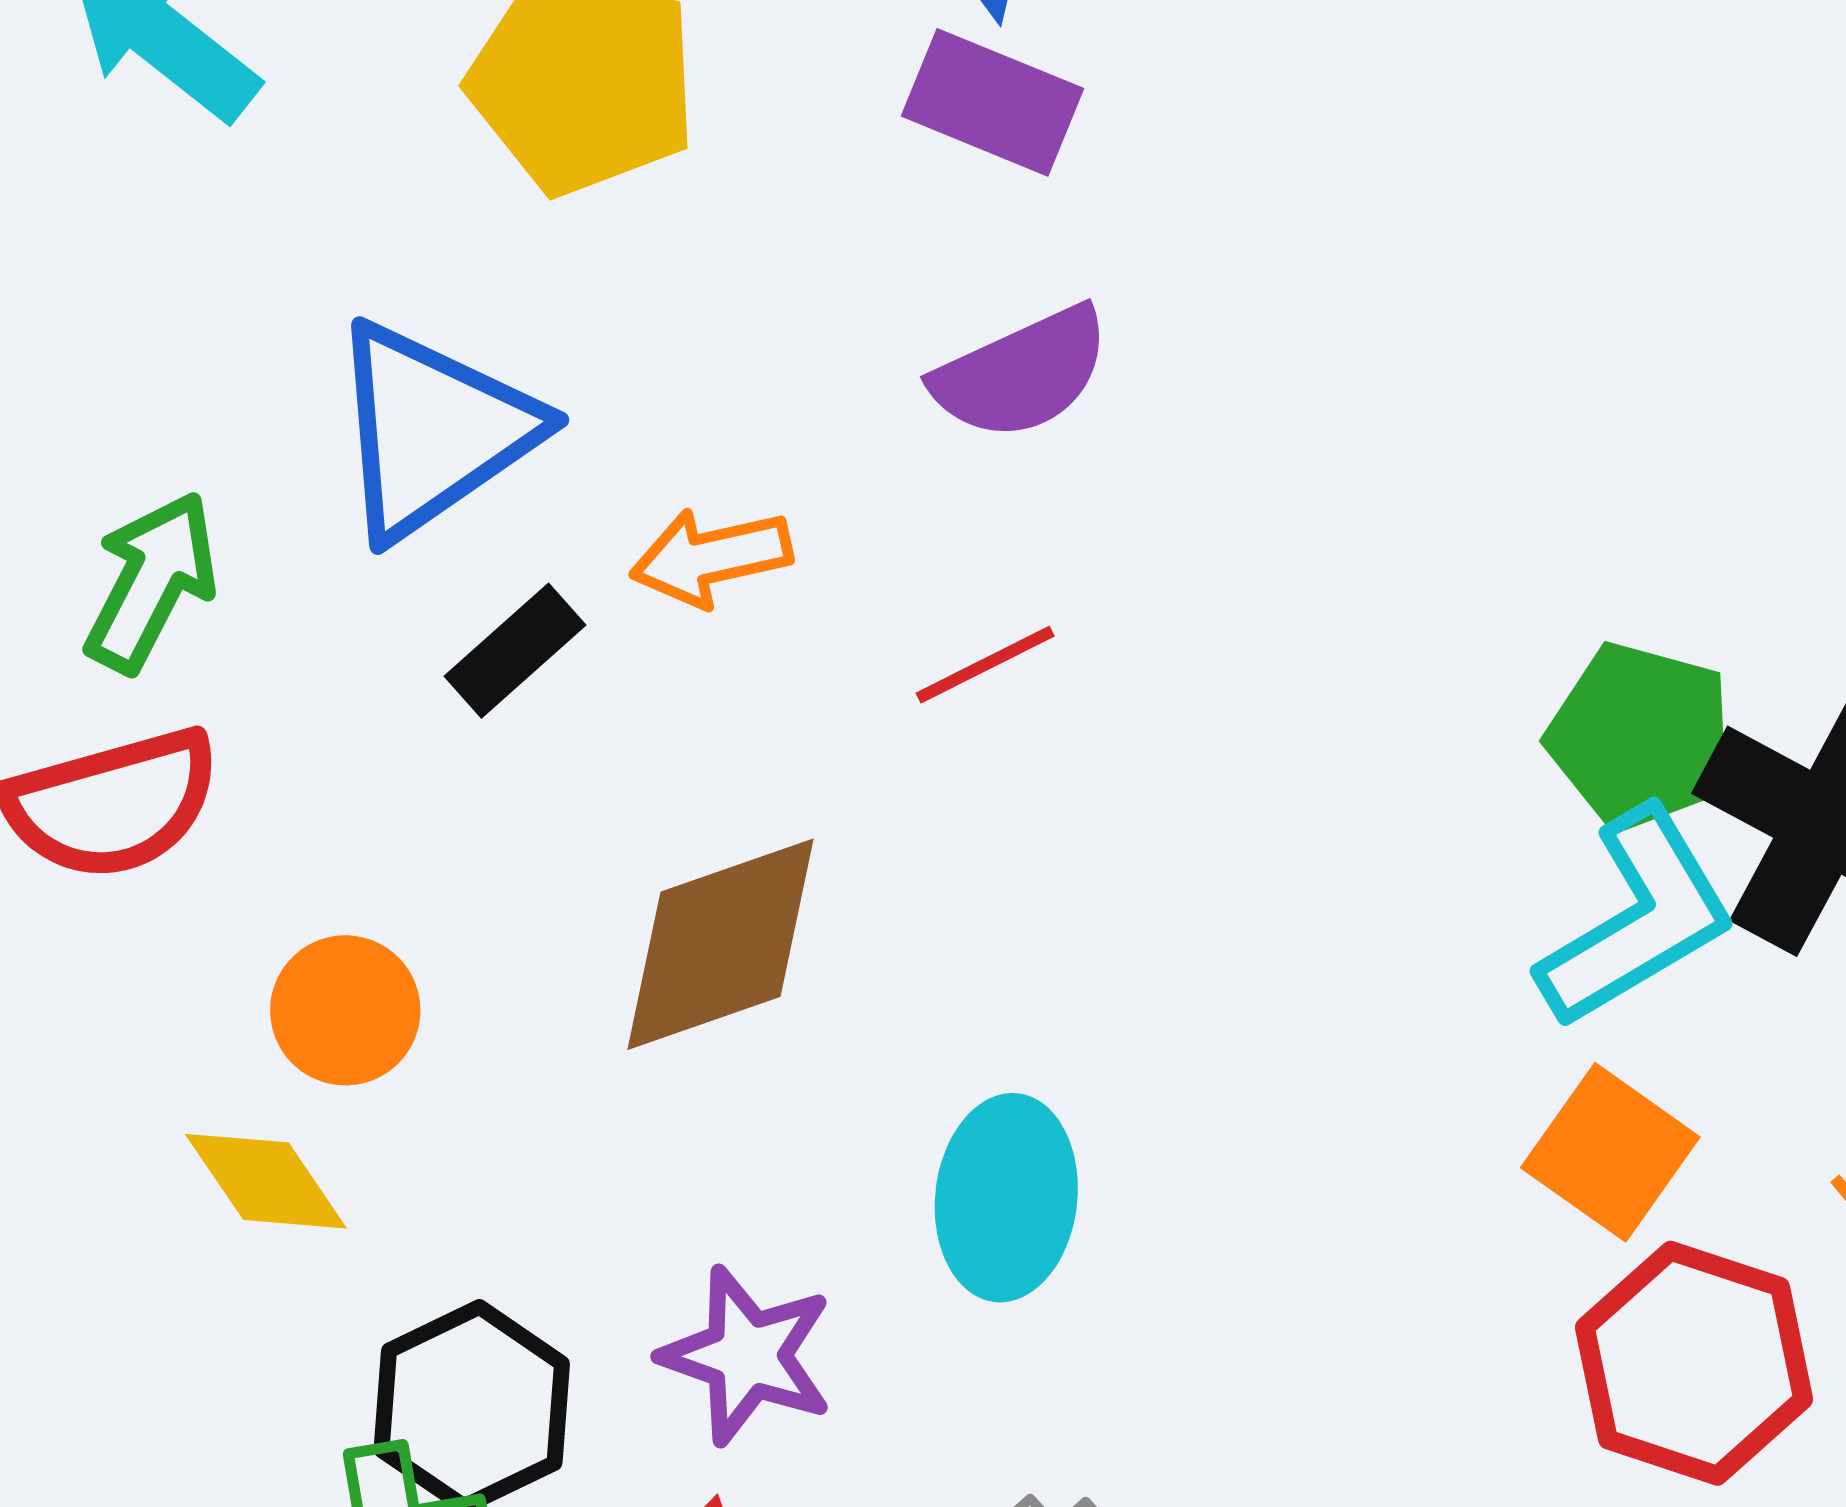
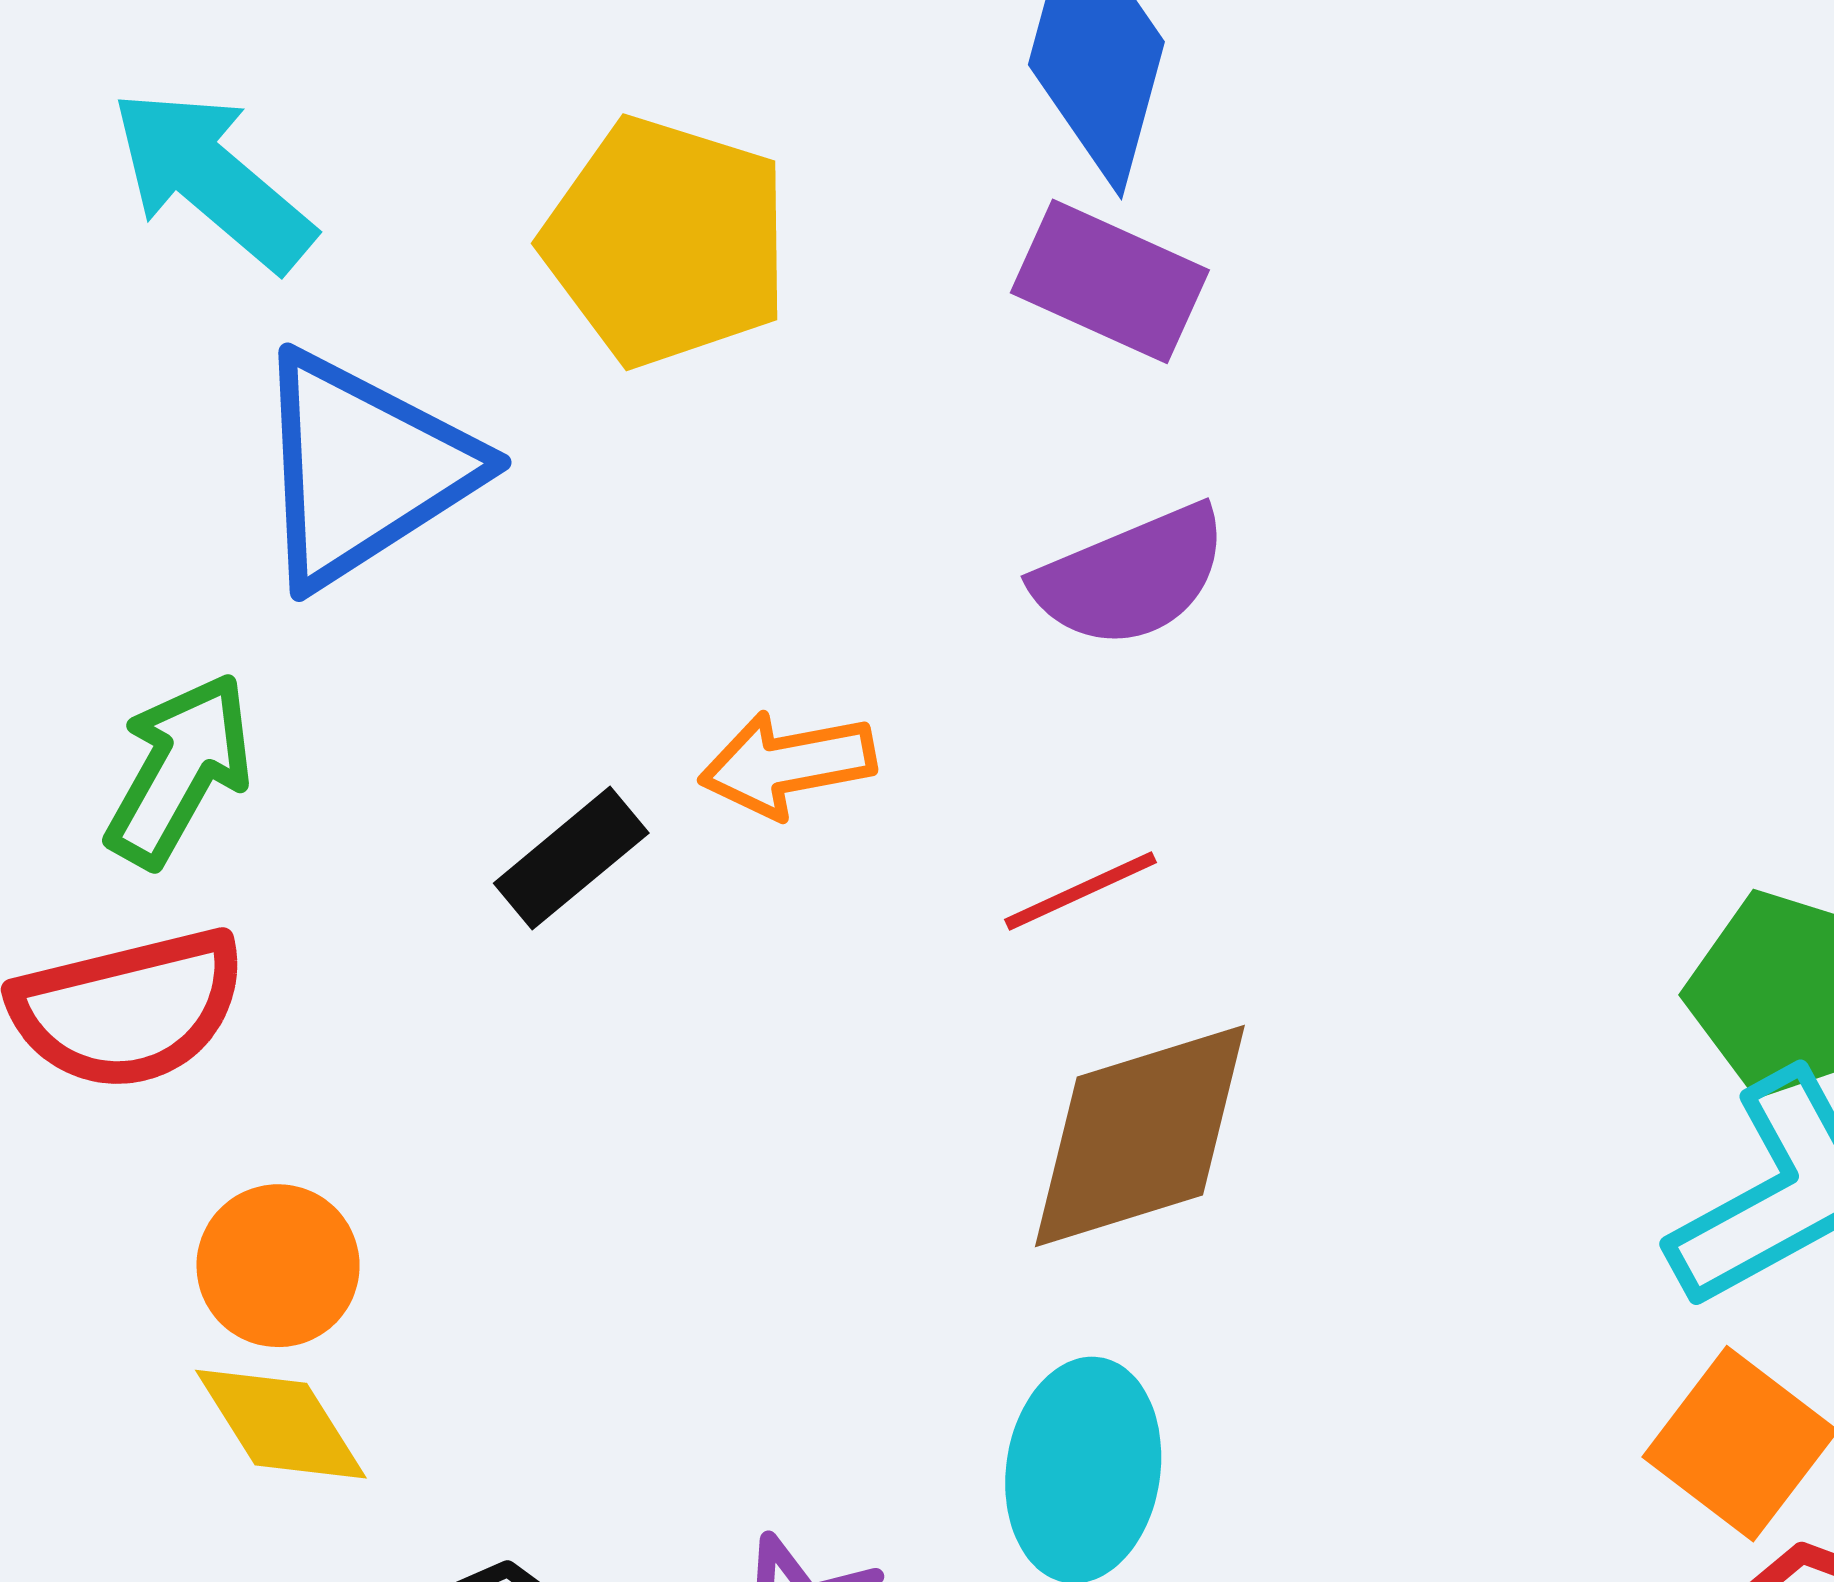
blue triangle: (433, 430) -> (363, 469), moved
brown diamond: (720, 944) -> (1140, 1136), moved
orange circle: (345, 1010) -> (278, 1266), moved

